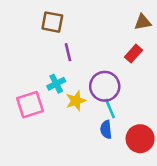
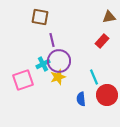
purple circle: (105, 86) -> (59, 61), moved
cyan line: (110, 109) -> (94, 77), moved
red circle: (140, 139) -> (107, 95), moved

